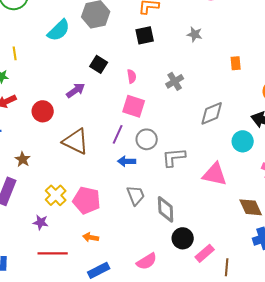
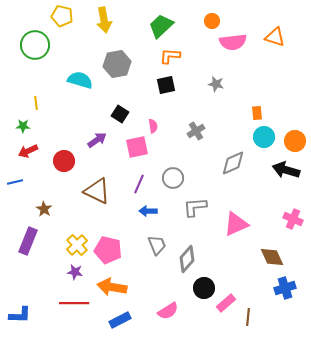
cyan semicircle: (59, 30) -> (80, 80), turned -120
pink square: (134, 106) -> (137, 147), moved, turned -30
gray circle: (147, 139) -> (173, 178), moved
cyan circle: (243, 141) -> (264, 137), moved
pink triangle: (215, 174) -> (236, 224), turned -36
gray diamond: (166, 209) -> (187, 259), turned 44
purple star: (41, 222) -> (75, 272), moved
orange arrow: (91, 237) -> (112, 287), size x1.8

